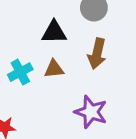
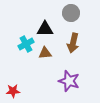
cyan cross: (20, 72) -> (26, 44), moved

